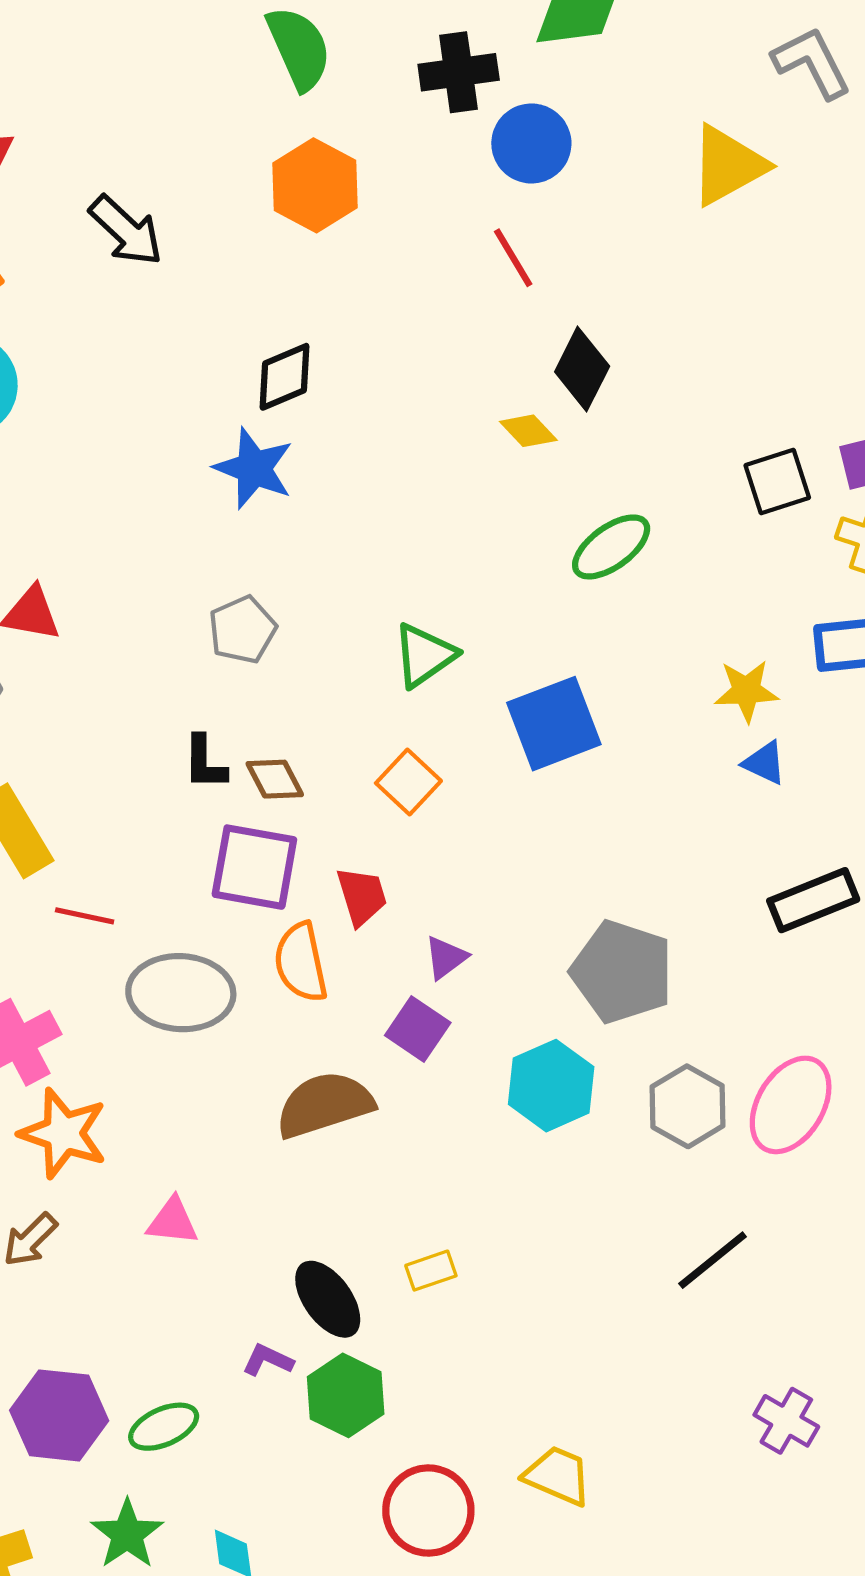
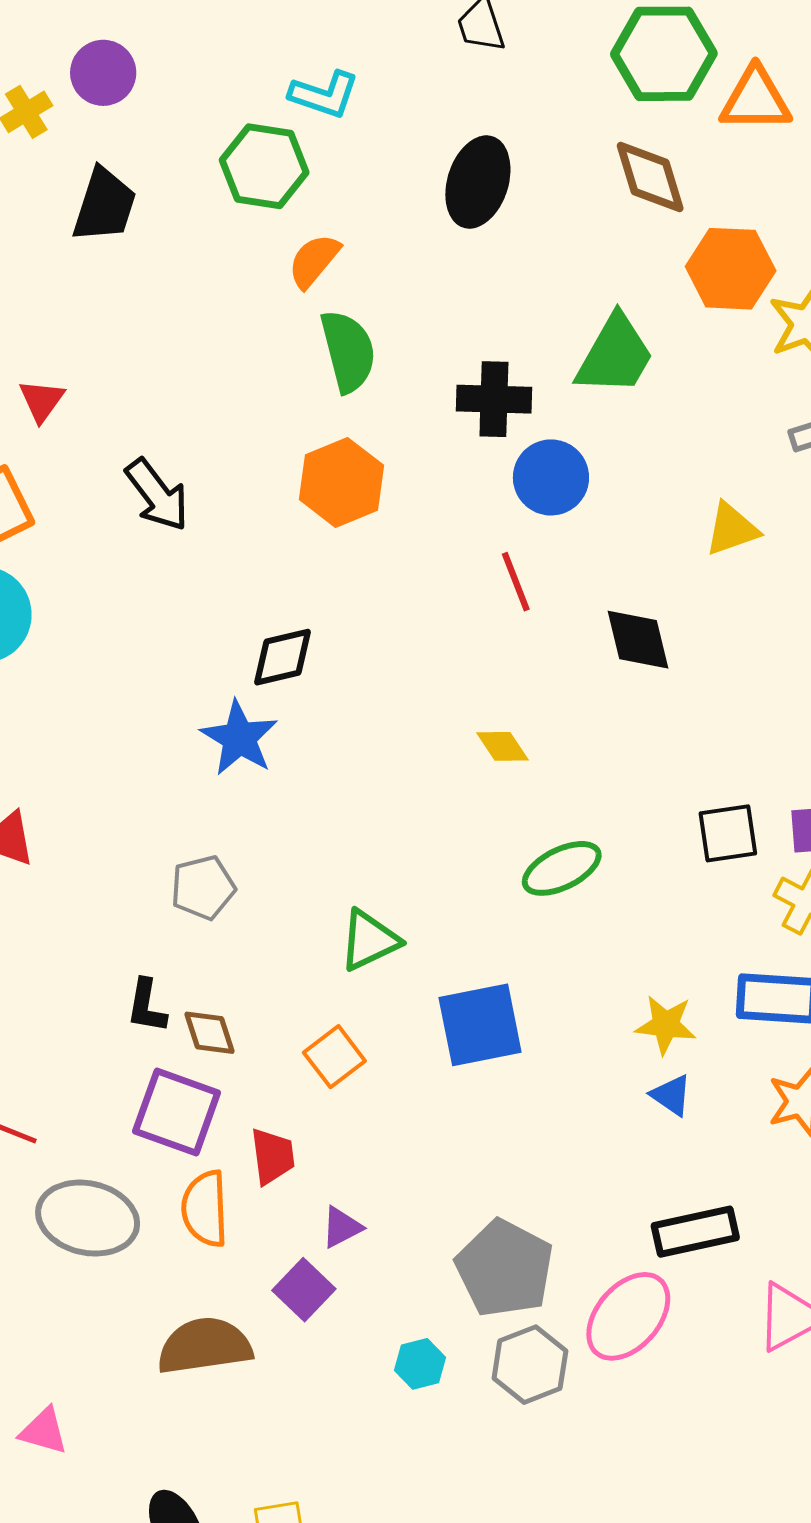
yellow triangle: (728, 165) -> (732, 529), size x0.7
black diamond: (582, 369) -> (638, 640), moved, turned -50
cyan hexagon: (551, 1086) -> (420, 1364), size x0.6
pink ellipse: (791, 1105) -> (628, 1316), moved
gray hexagon: (688, 1106) -> (530, 1365), moved

